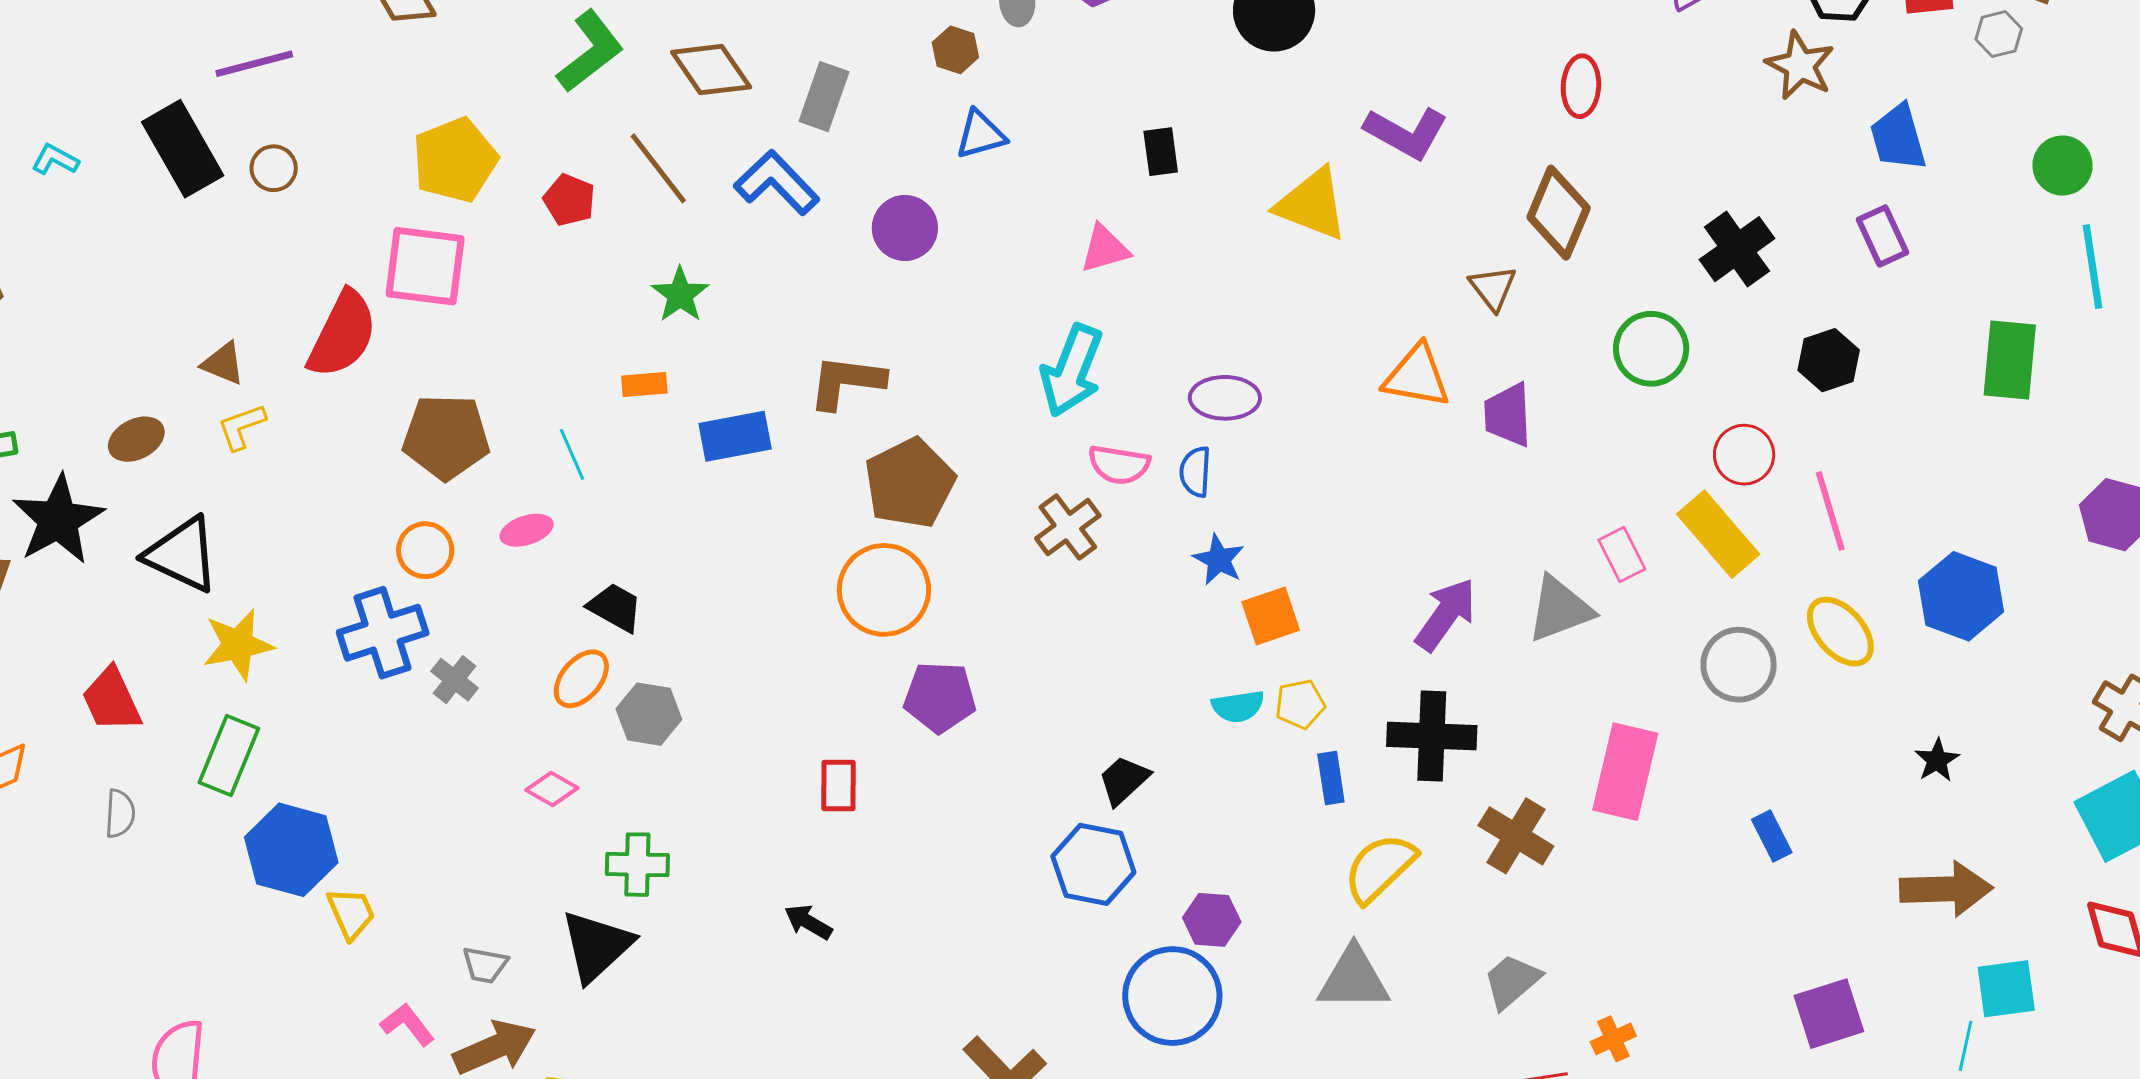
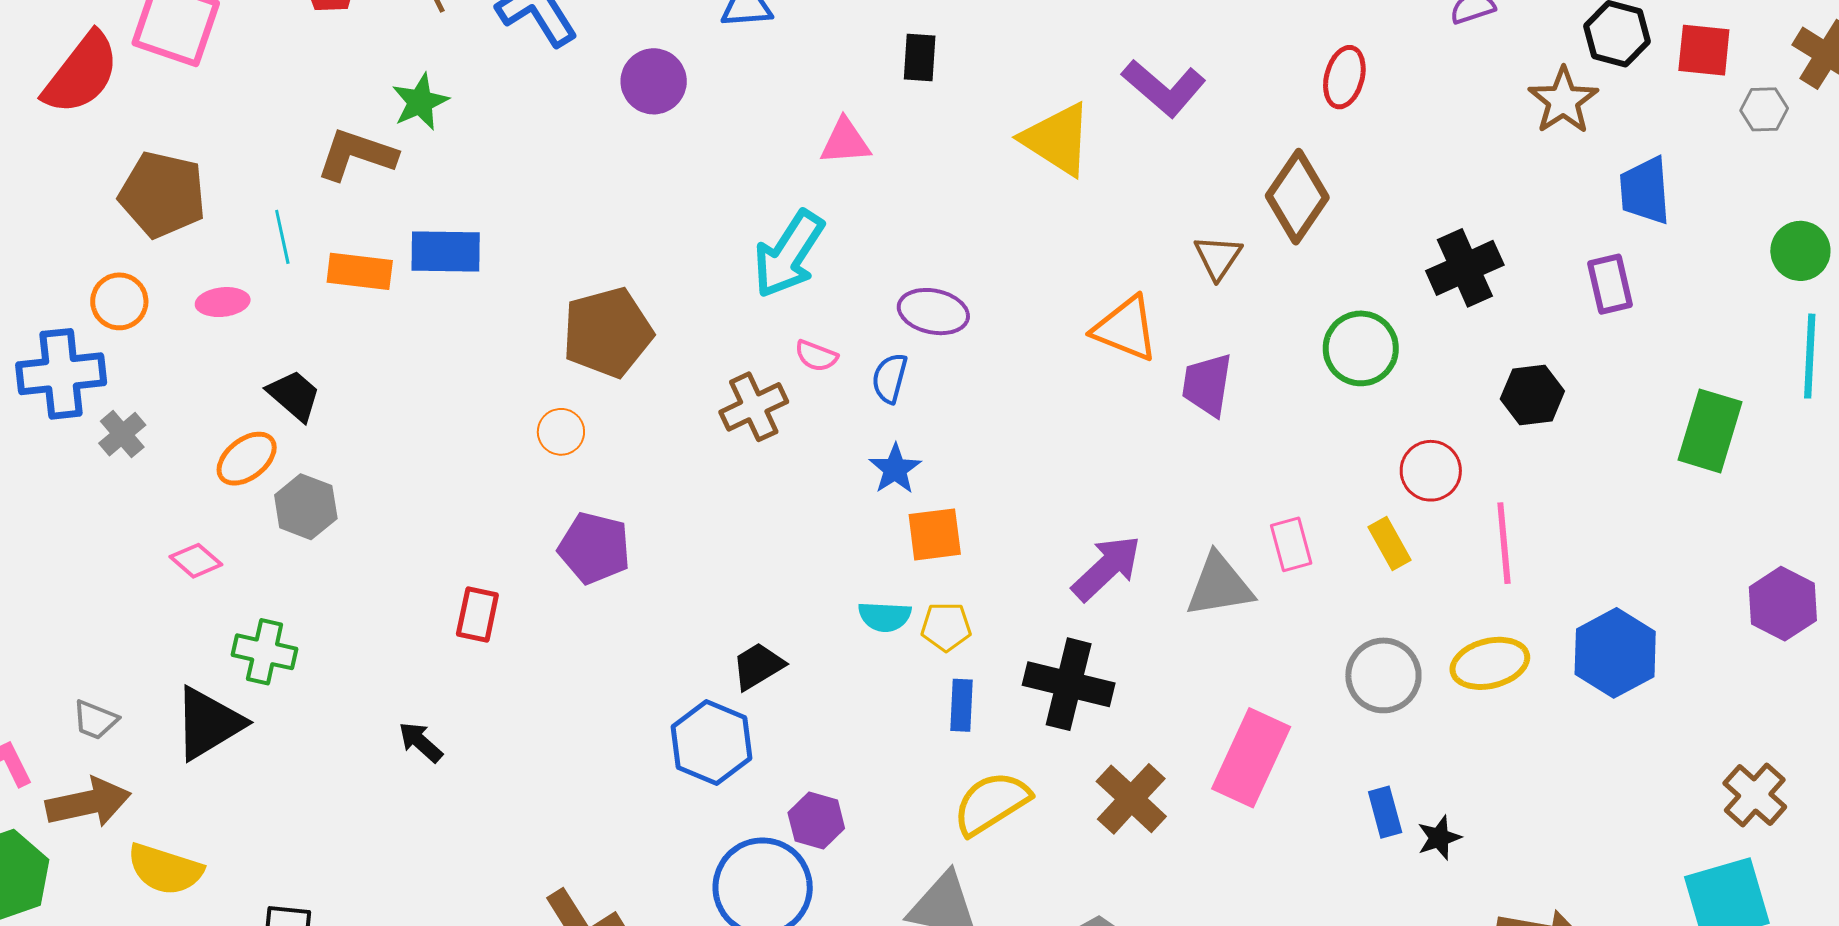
brown L-shape: (846, 382) -> (356, 155), moved
orange rectangle: (644, 384) -> (360, 271), moved, size x1.4
pink semicircle: (1119, 465) -> (816, 356), size x0.7
yellow rectangle: (1718, 534) -> (1390, 544), size x0.6
orange circle: (884, 590) -> (561, 432), size x0.5
yellow ellipse: (1840, 632) -> (1490, 663), turned -74
black star: (1937, 760) -> (1439, 838), moved
blue rectangle: (1772, 836) -> (1385, 812), moved

